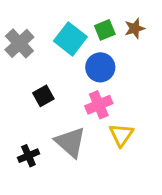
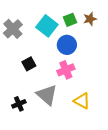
yellow triangle: (121, 135) -> (82, 101), moved, turned -36

